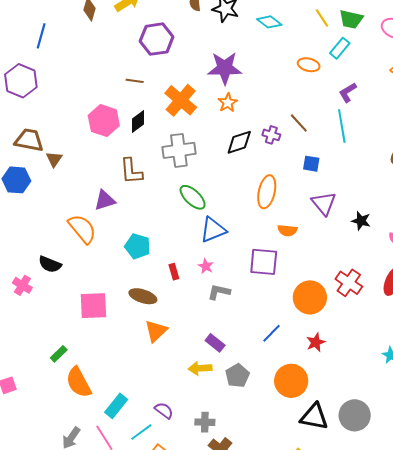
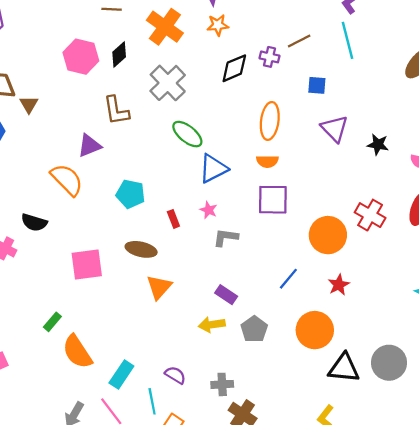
orange star: (228, 103) -> (218, 25), turned 30
brown line: (299, 123) -> (299, 41), turned -70
gray cross: (179, 150) -> (168, 83), turned -32
orange semicircle: (287, 230) -> (267, 161), moved
cyan line: (141, 432) -> (152, 401), turned -60

